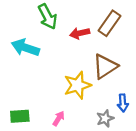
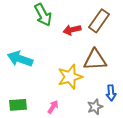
cyan arrow: (25, 48) -> (20, 59), moved
brown triangle: (105, 66) -> (95, 60), turned 30

